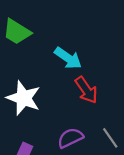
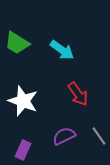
cyan arrow: (68, 58) -> (62, 50), moved

